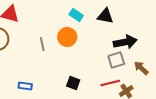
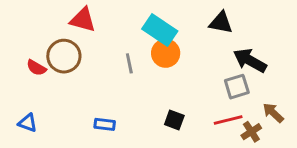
cyan rectangle: (76, 15) -> (160, 30), moved, size x1.6
black arrow: (125, 42) -> (250, 60), turned -140
brown arrow: (141, 68) -> (273, 113), moved

